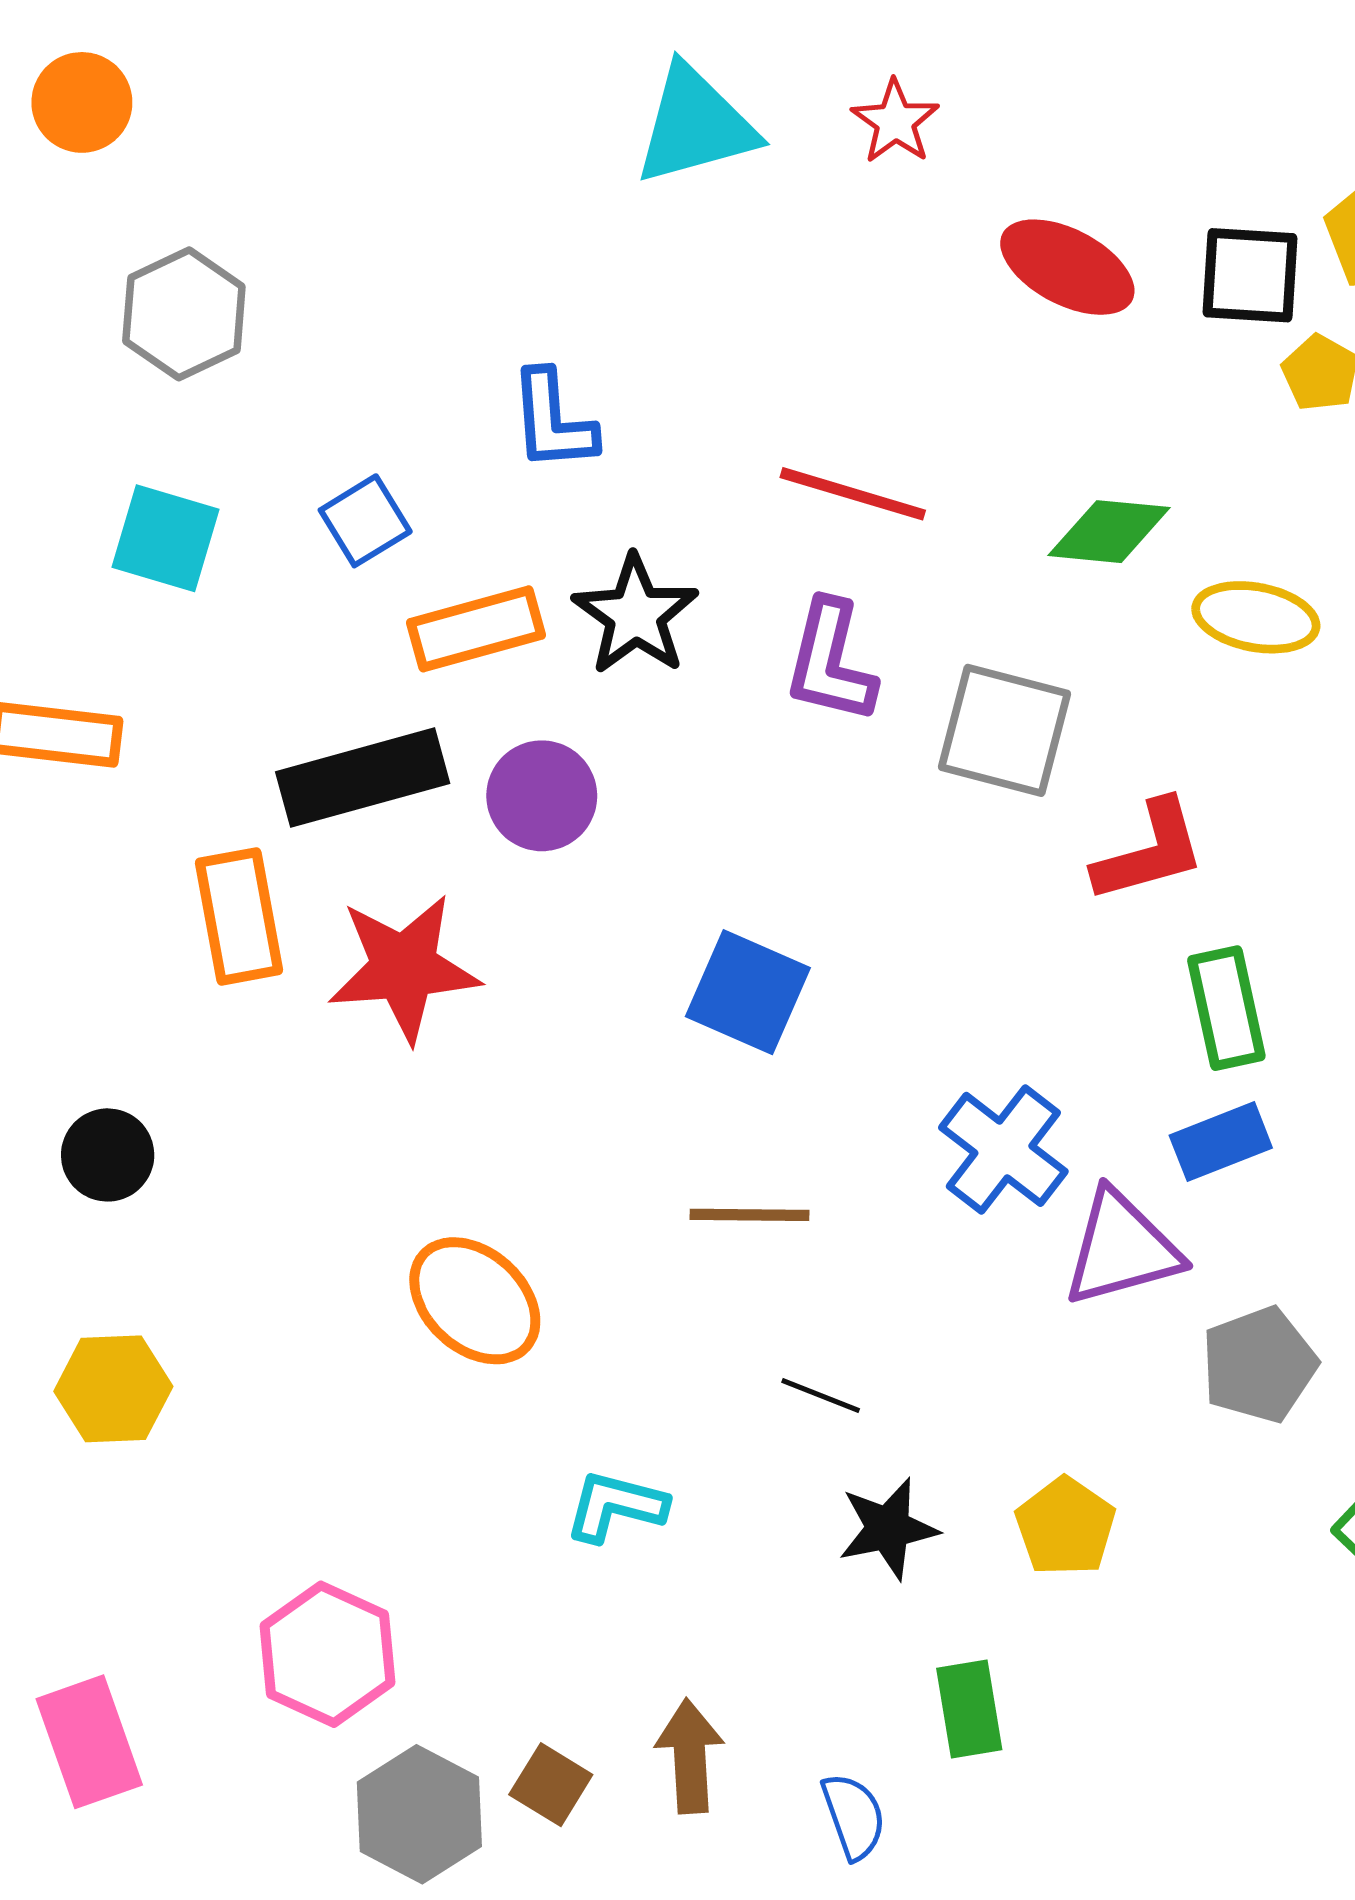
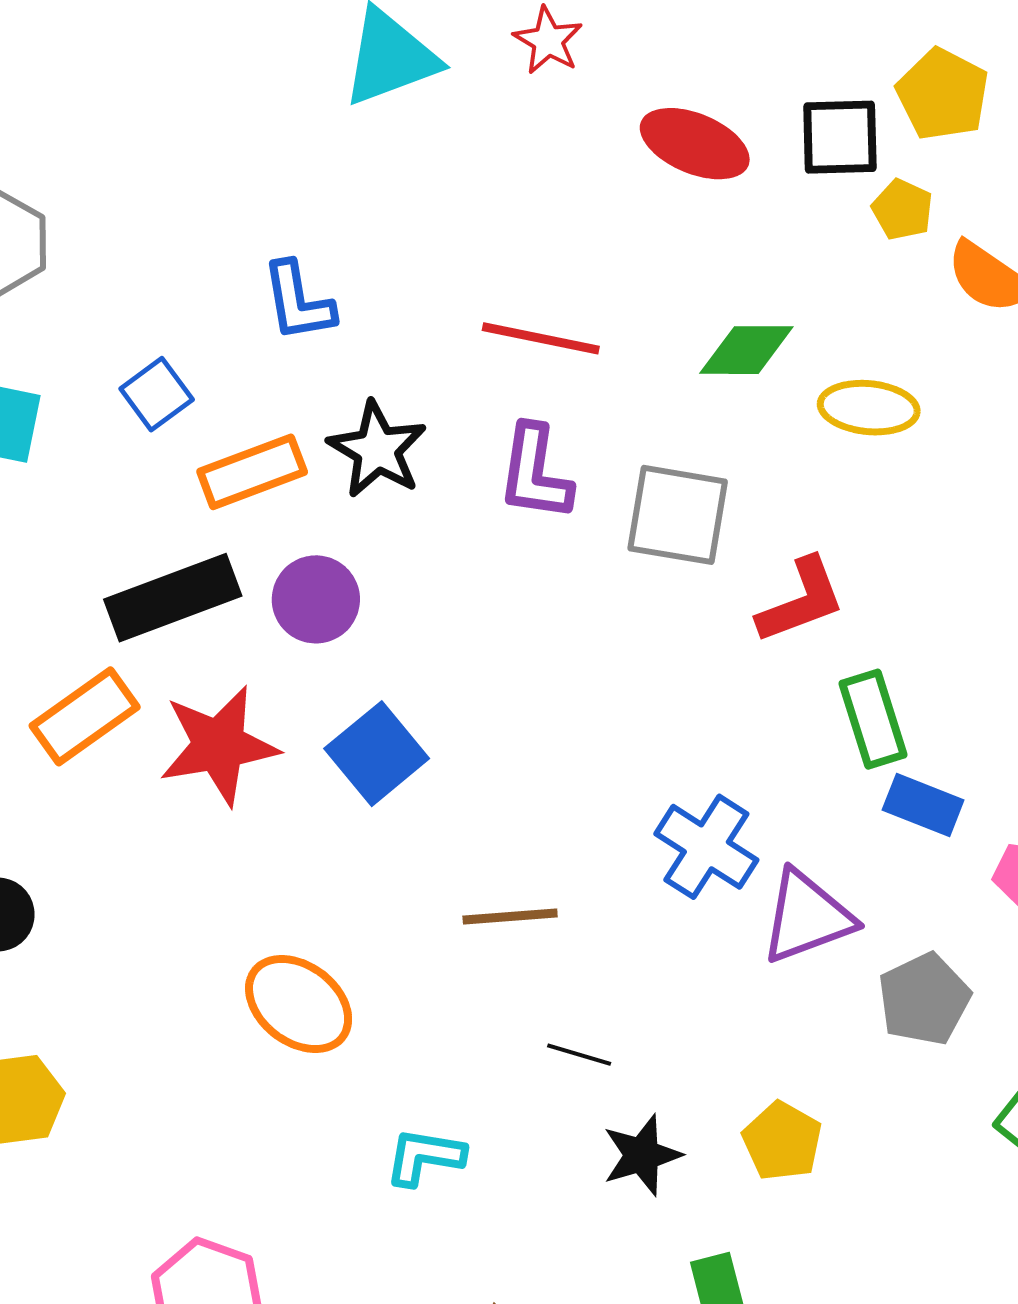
orange rectangle: (239, 916) -> (85, 716), turned 70
blue square: (748, 992) -> (377, 754), moved, turned 32
blue rectangle: (1221, 1142) -> (923, 805), moved, turned 48

